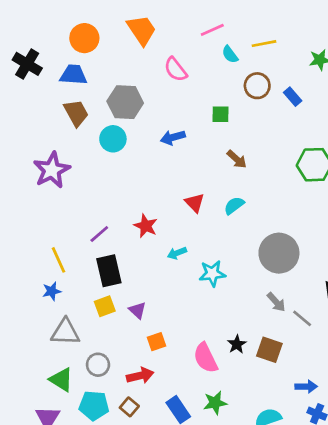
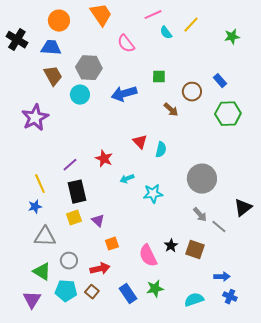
yellow line: (264, 44) -> (191, 25), turned -36
brown circle: (257, 86) -> (192, 92), moved
blue rectangle: (293, 97) -> (220, 81), moved
blue arrow: (173, 137) -> (124, 94), size x1.4
cyan semicircle: (234, 205) -> (161, 150), moved, turned 140

